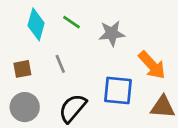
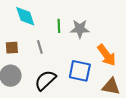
green line: (71, 22) -> (59, 26), moved, turned 48
cyan diamond: (36, 24) -> (25, 16), turned -40

